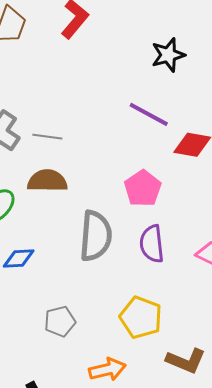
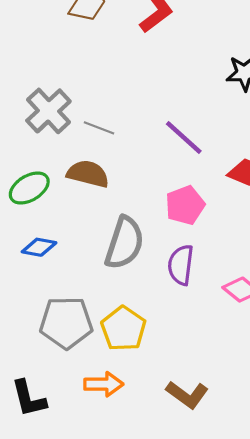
purple line: (149, 114) -> (184, 137), moved
yellow pentagon: (141, 317) -> (123, 329), moved
gray pentagon: (60, 321) -> (66, 323), size x1.6

